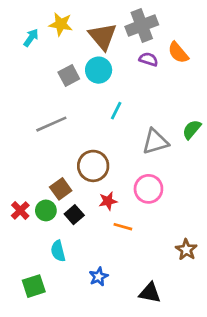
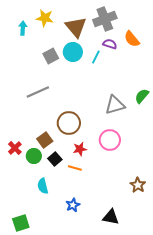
cyan arrow: (31, 38) -> (23, 28), turned -32
cyan line: (116, 111) -> (96, 57), moved
red cross: (20, 210) -> (15, 148), moved
orange line: (123, 227) -> (75, 168), moved
green square: (34, 286) -> (21, 223), moved

